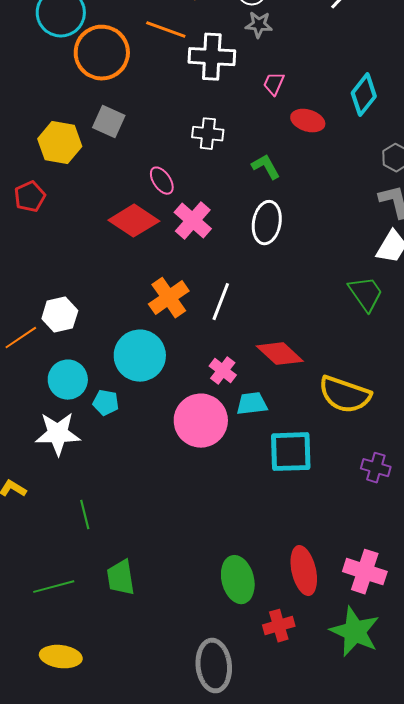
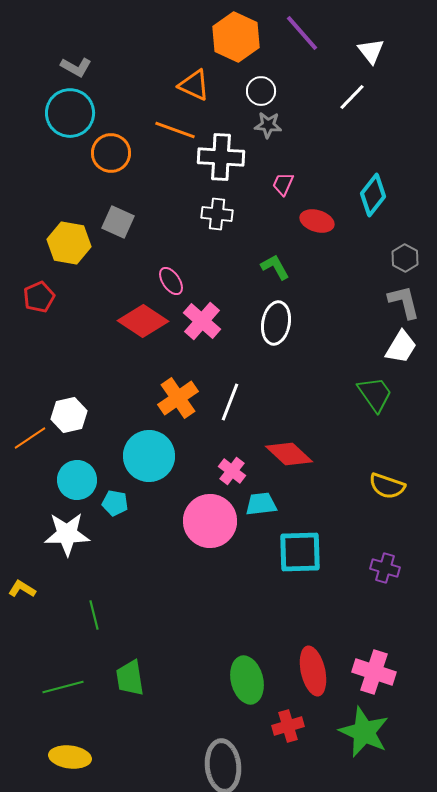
orange circle: (102, 53) -> (111, 153), size x0.7
white cross: (208, 134) -> (217, 214), moved
yellow semicircle: (345, 395) -> (387, 486), moved, size x0.7

